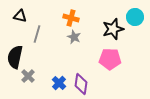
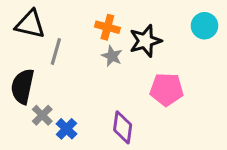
black triangle: (20, 16) -> (30, 24), size x1.5
black star: (113, 29) -> (145, 41), moved
blue cross: (59, 83) -> (66, 129), moved

